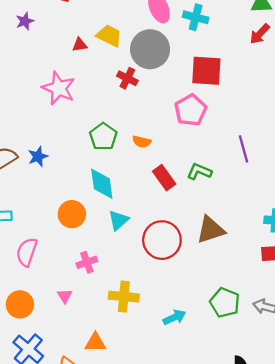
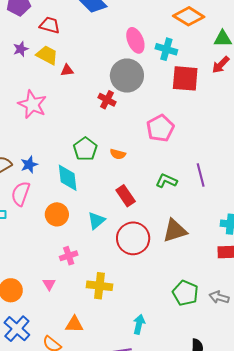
yellow trapezoid: (109, 36) -> (47, 55), moved
red square: (206, 71) -> (185, 78), moved
pink star: (59, 88) -> (32, 104), moved
purple line: (244, 149) -> (201, 175), moved
red rectangle: (164, 178) -> (126, 196), moved
cyan diamond: (102, 184) -> (68, 178), moved
pink semicircle: (27, 252) -> (21, 194), moved
cyan arrow: (174, 317) -> (139, 324), moved, turned -54

